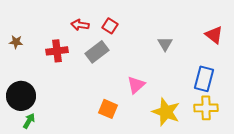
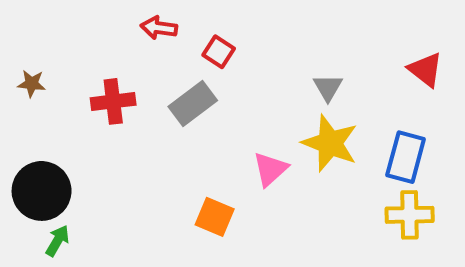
red arrow: (80, 25) -> (159, 28), moved
yellow star: (166, 112) -> (330, 143), moved

